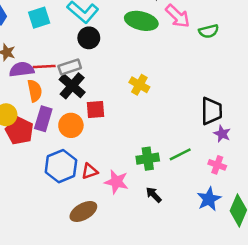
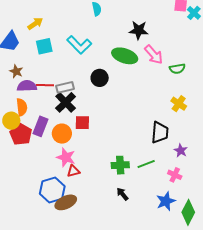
black circle: (89, 38) -> (100, 78), moved
yellow cross: (139, 85) -> (179, 104), moved
orange semicircle: (35, 91) -> (22, 107), moved
black trapezoid: (211, 111) -> (160, 132), moved
blue hexagon: (61, 166) -> (52, 190), moved
pink star: (116, 182) -> (66, 157), moved

